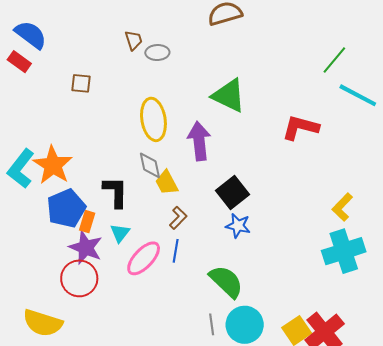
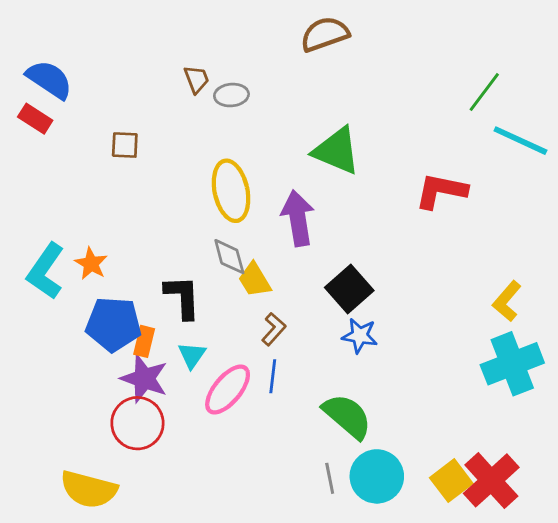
orange star: (53, 165) -> (91, 264), size x0.6
blue pentagon: (66, 208) -> (113, 324), turned 30

